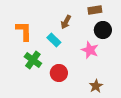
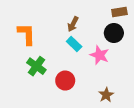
brown rectangle: (95, 10) -> (119, 12), moved
cyan rectangle: (54, 40) -> (74, 44), moved

